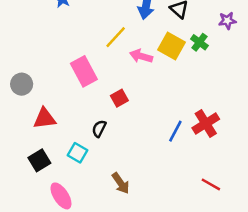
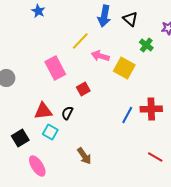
yellow square: (171, 46) -> (124, 68), moved
red triangle: (44, 118) -> (43, 111), moved
red cross: (206, 124) -> (151, 109), turned 30

